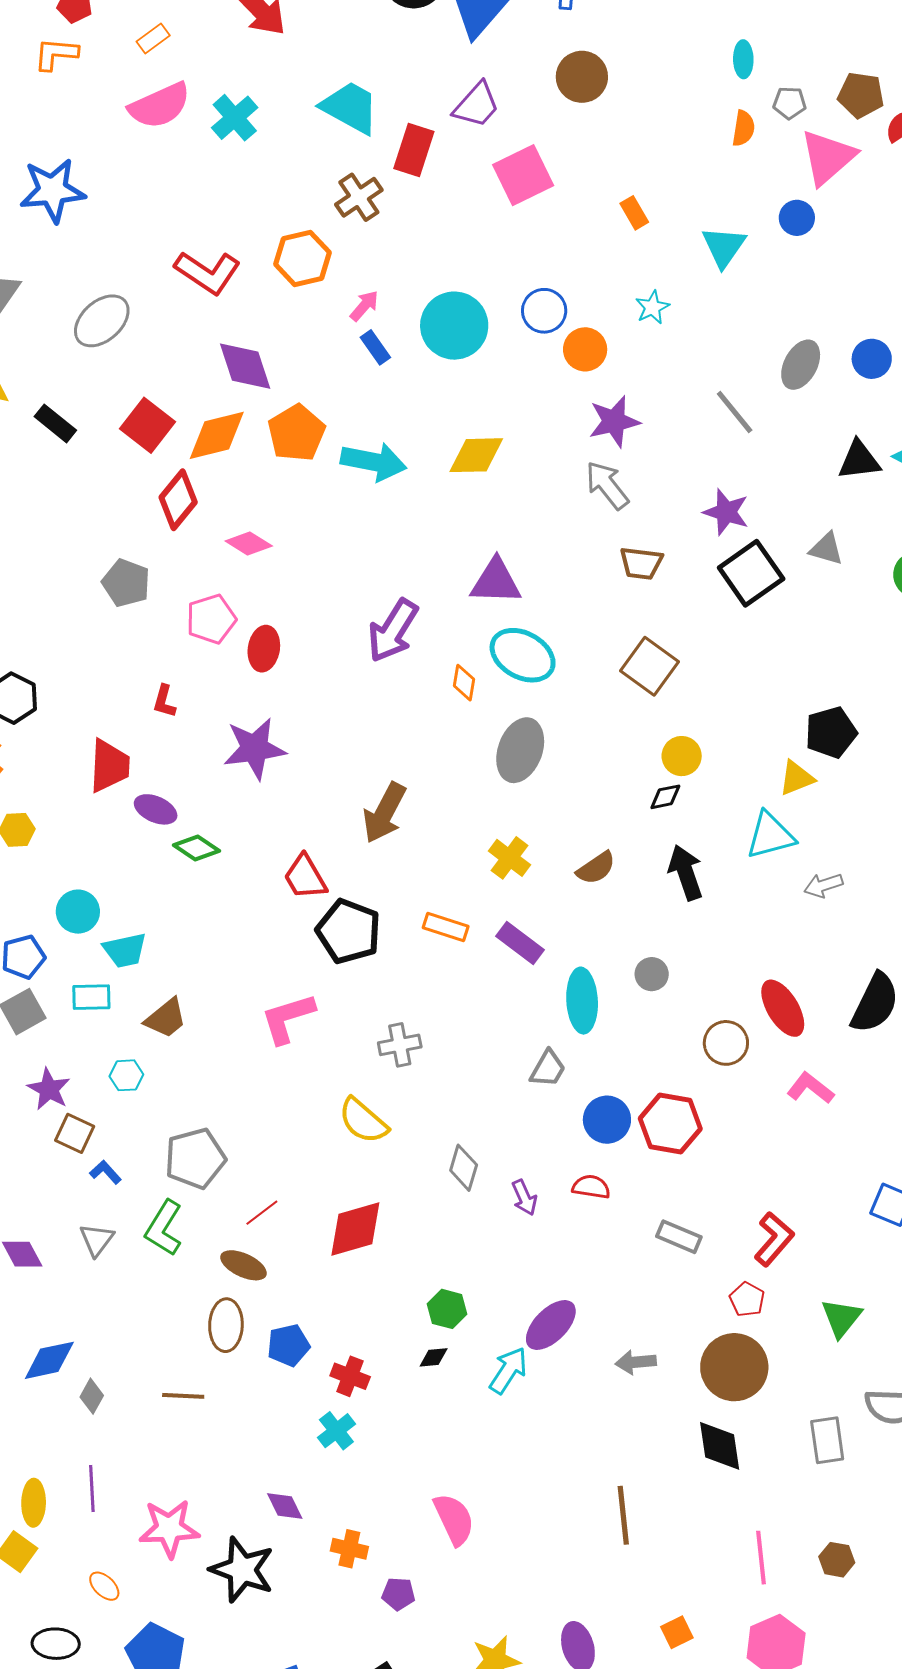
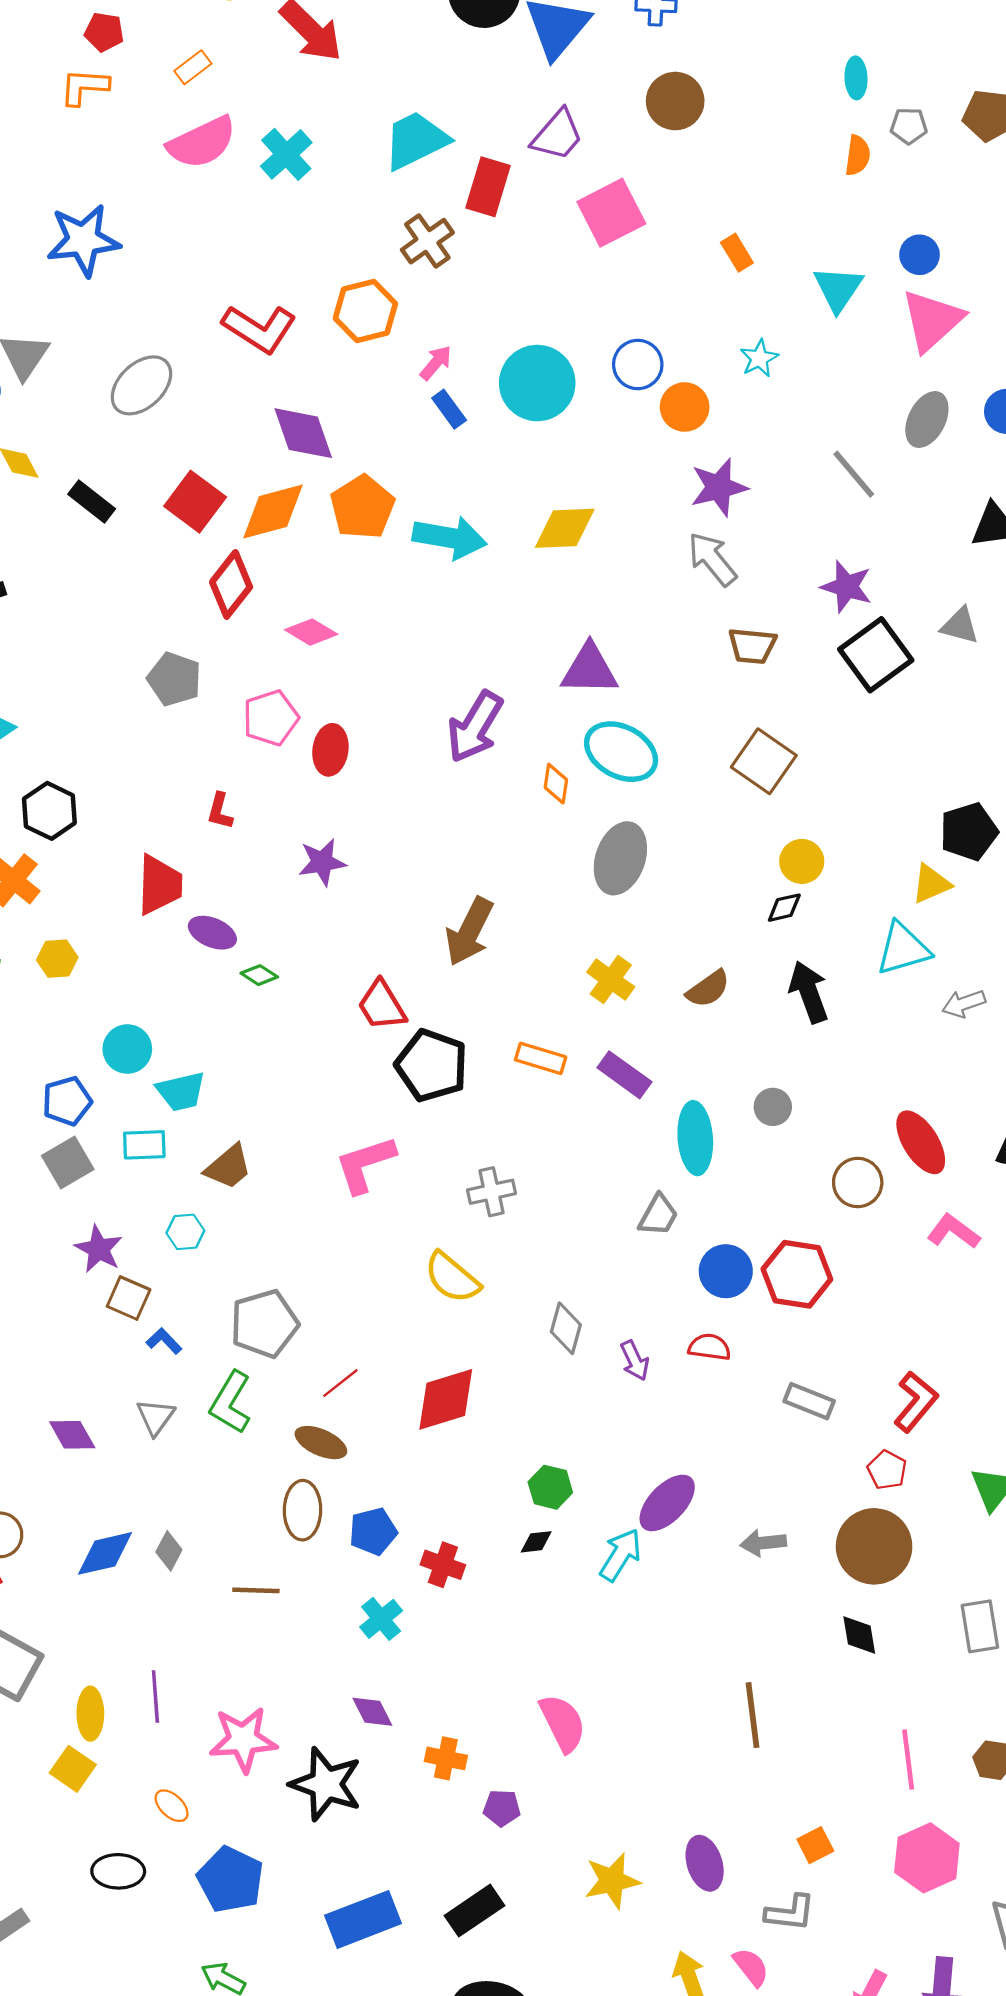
cyan trapezoid: (350, 107) -> (416, 140), turned -54
pink triangle: (828, 157) -> (932, 320), moved
purple star: (255, 748) -> (322, 862), size x0.7
green diamond: (197, 848) -> (259, 975), size x0.7
gray diamond: (92, 1396) -> (169, 1551), moved
cyan cross: (336, 1431) -> (381, 1619), moved
black diamond: (720, 1446) -> (859, 1635), size x0.7

